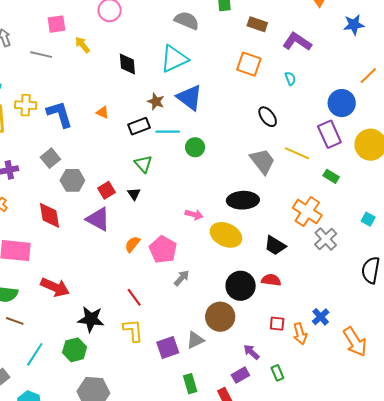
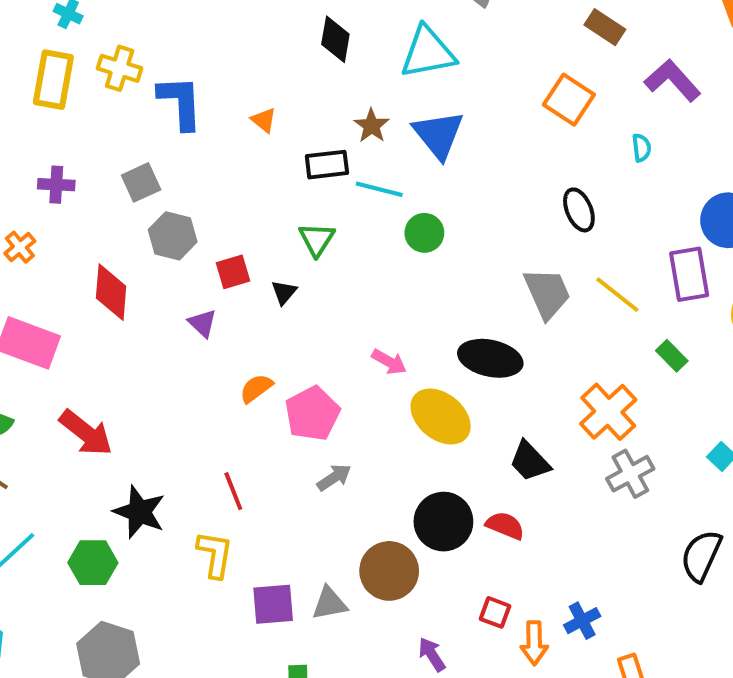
purple triangle: (98, 219) -> (202, 323), size x0.6

